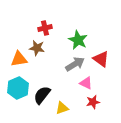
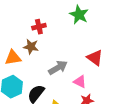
green star: (78, 40) -> (79, 15), moved
gray arrow: (75, 64) -> (58, 68), moved

